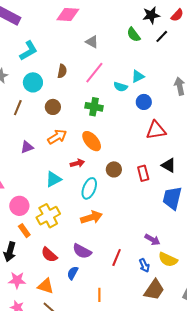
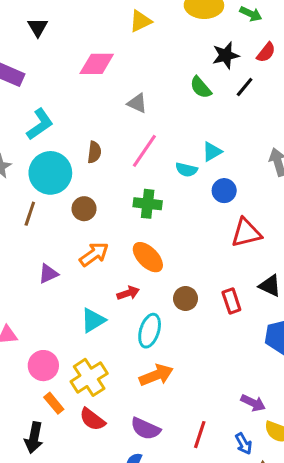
cyan circle: (33, 82) -> (50, 173), size x1.4
red semicircle: (49, 255) -> (92, 419), moved

